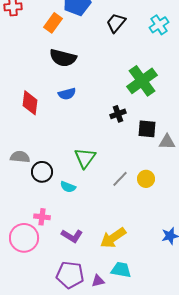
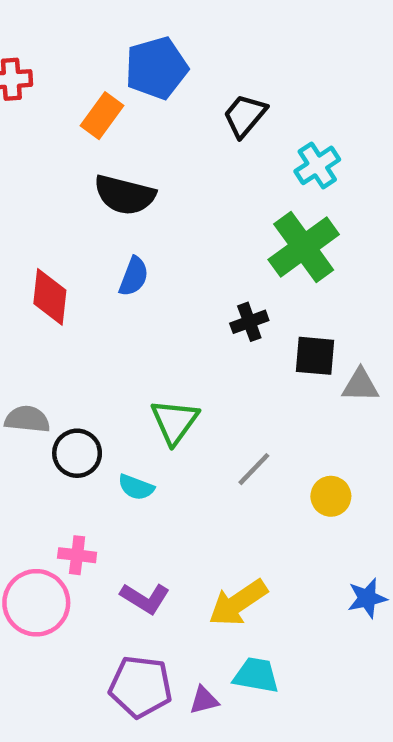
cyan cross: (159, 25) -> (317, 165), moved
blue semicircle: (67, 94) -> (134, 276), turned -54
yellow circle: (146, 179) -> (331, 496), moved

